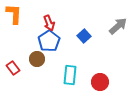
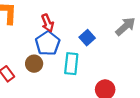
cyan rectangle: (70, 75) -> (71, 64), moved

